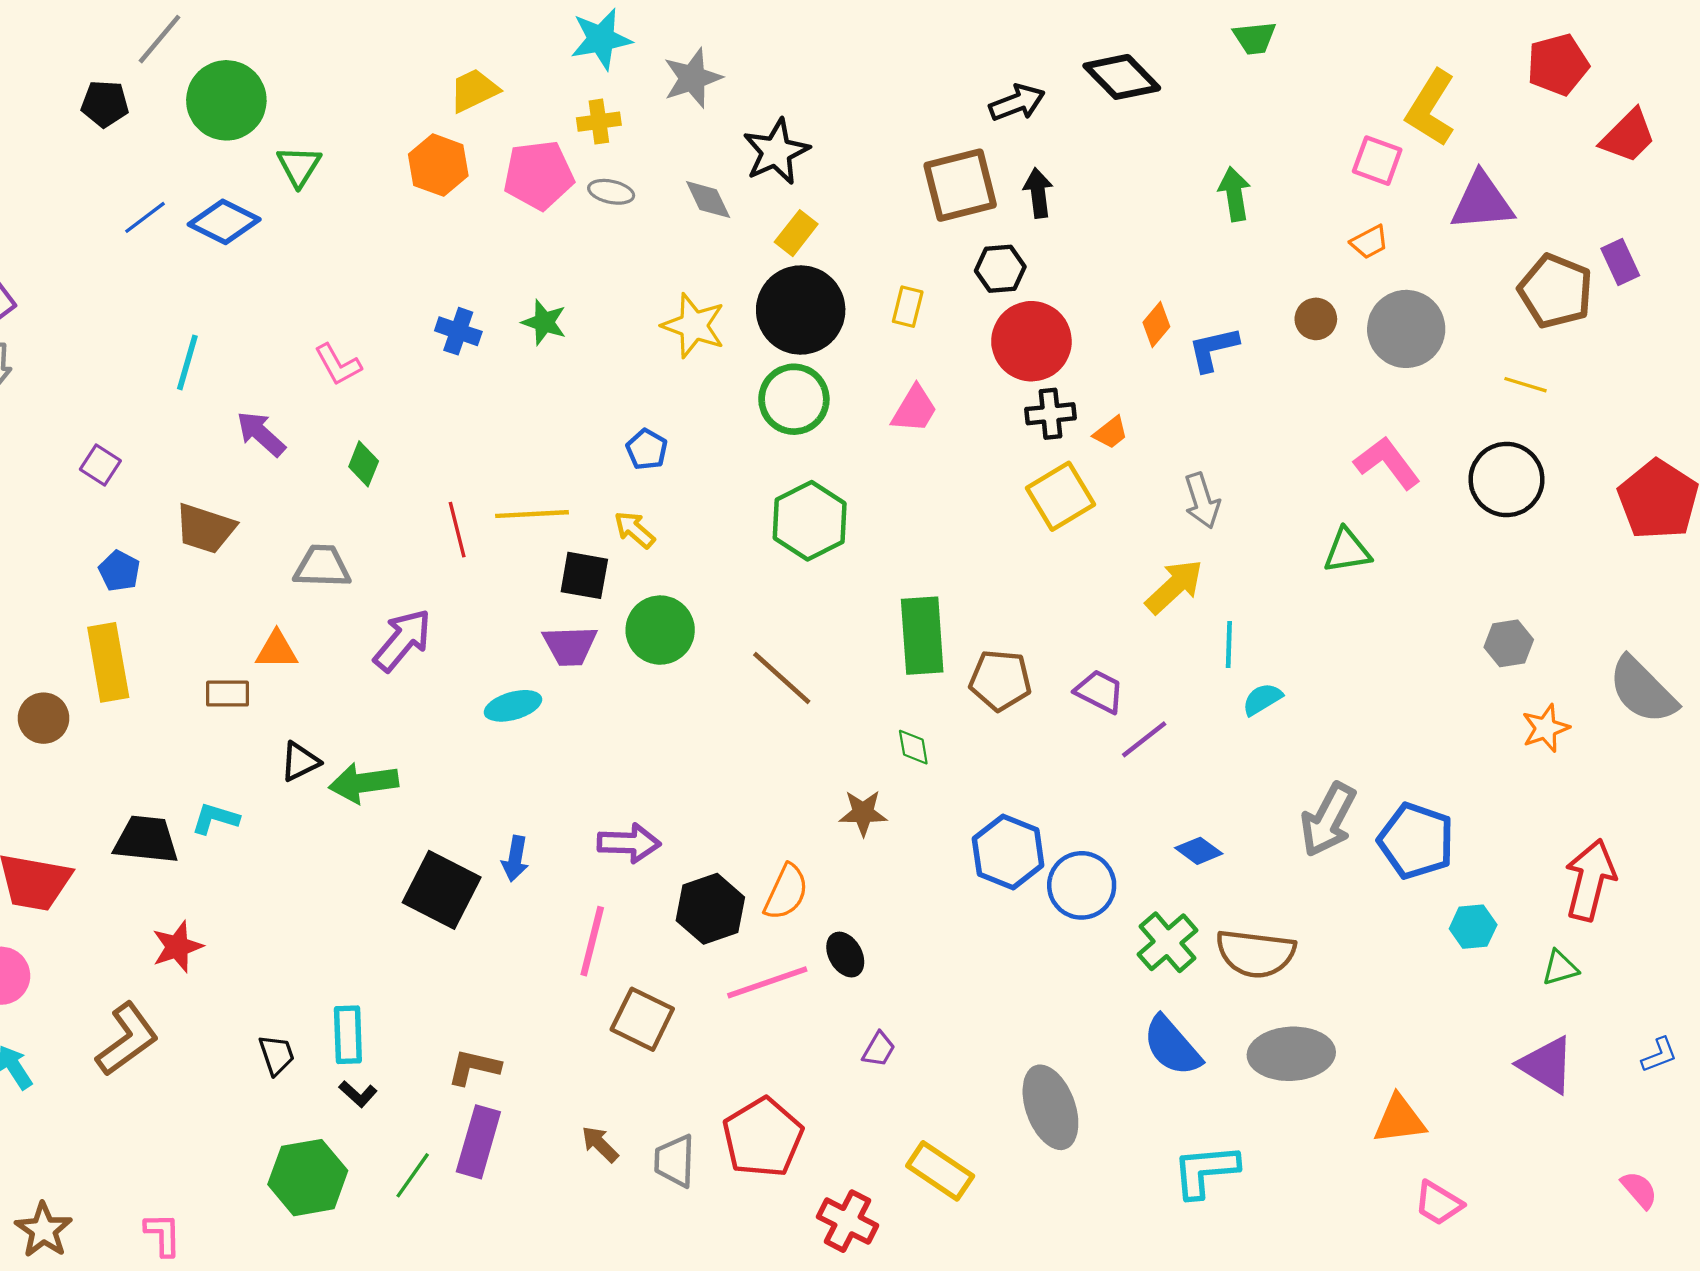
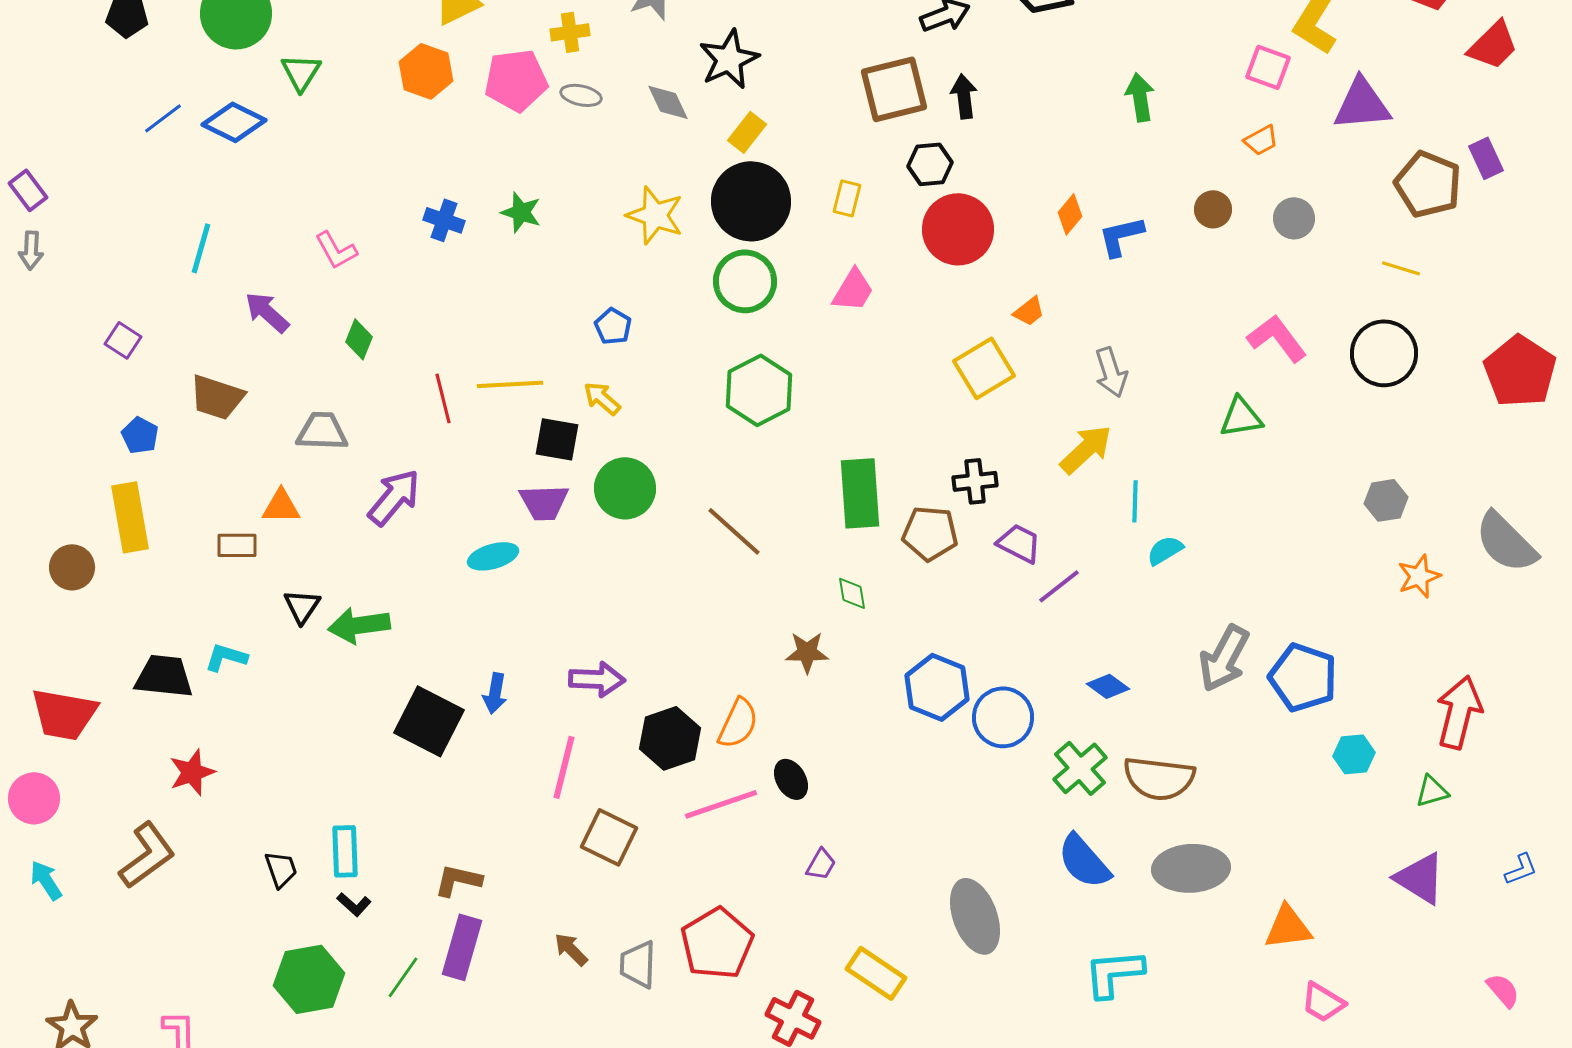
gray circle: (1406, 329) -> (1294, 218), size x0.6
black cross: (1050, 414) -> (975, 481), moved
black triangle: (300, 762) -> (302, 606), turned -30

